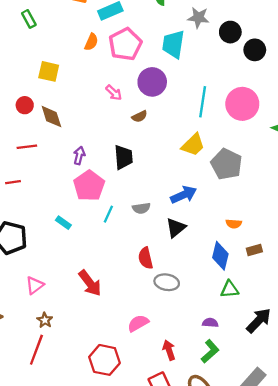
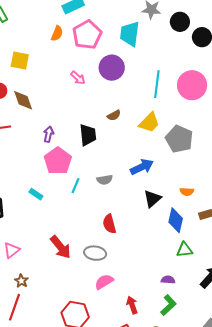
brown semicircle: (140, 116) -> (114, 115), moved
black triangle: (176, 228) -> (152, 199), moved
gray ellipse: (167, 282) -> (95, 253), moved

